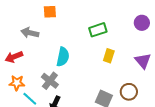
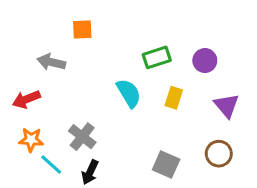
purple circle: (142, 23) -> (205, 61), moved
cyan semicircle: (63, 57) -> (129, 93), moved, turned -42
brown circle: (129, 92) -> (219, 154), moved

